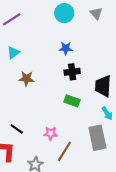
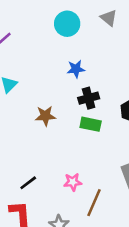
brown star: (26, 79) -> (45, 116), moved
green rectangle: (72, 101) -> (91, 124), moved
black line: (17, 129) -> (28, 183), turned -64

